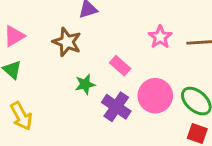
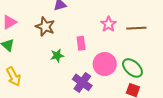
pink rectangle: (120, 66) -> (81, 43), turned 40
purple cross: (116, 107) -> (82, 82), moved

